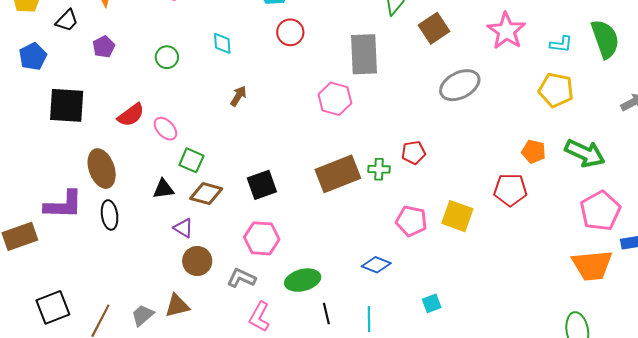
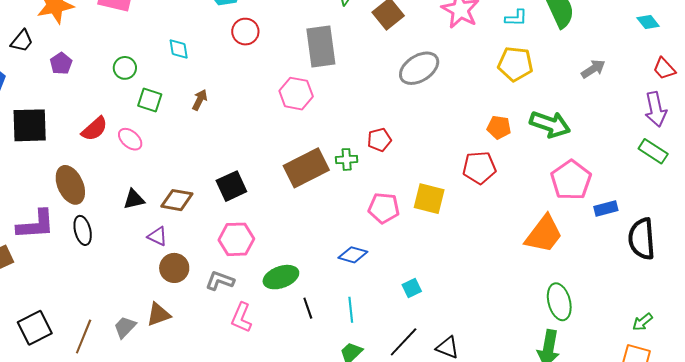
green square: (191, 160) -> (150, 100), moved
orange trapezoid: (592, 265) -> (544, 234), moved, turned -42

